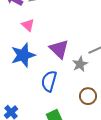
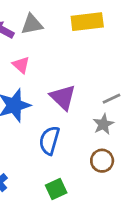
gray star: (80, 64) -> (103, 124), moved

